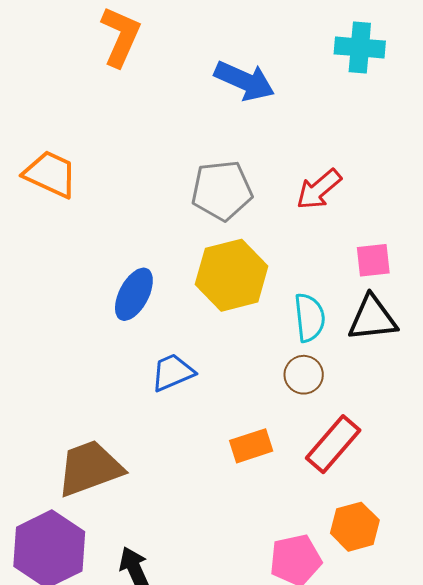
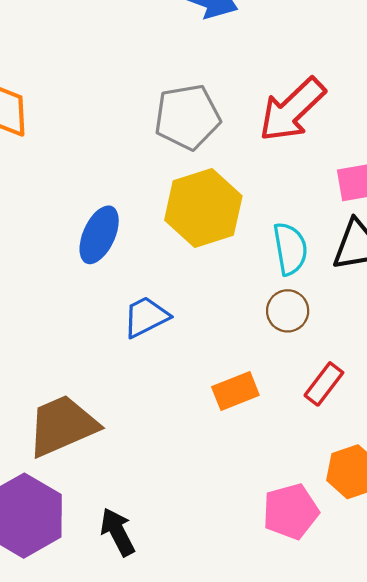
red arrow: (319, 189) -> (292, 110), size x1.4
red rectangle: (333, 444) -> (324, 384), size x0.7

